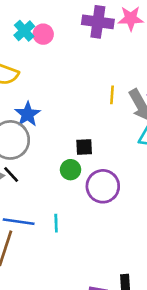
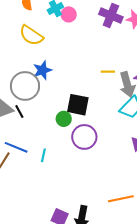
yellow line: (112, 95) -> (108, 72), turned 72
black square: (84, 147) -> (78, 105), size x1.6

